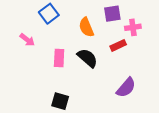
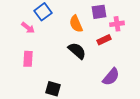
pink arrow: (27, 40) -> (28, 28), moved
pink rectangle: (59, 58) -> (28, 59), moved

